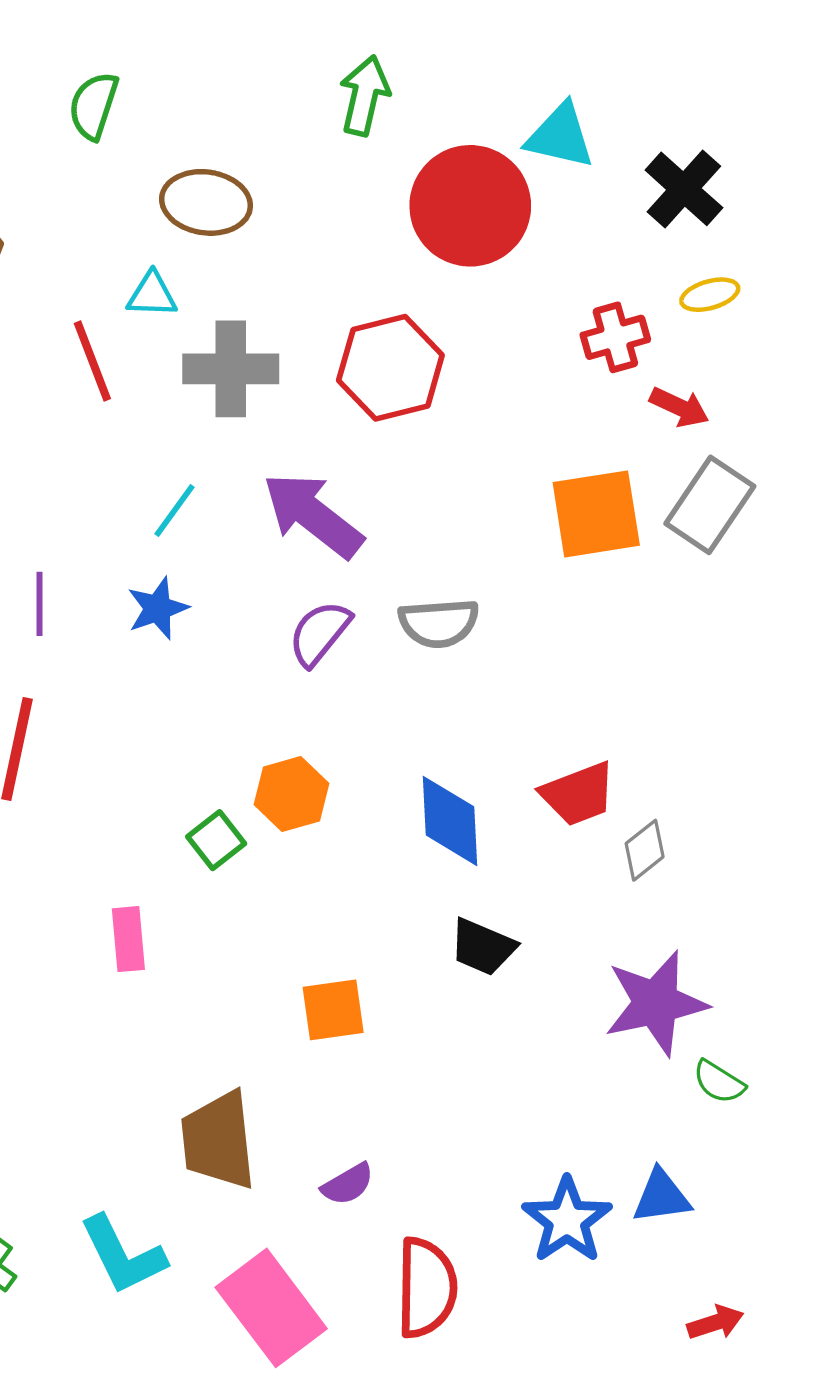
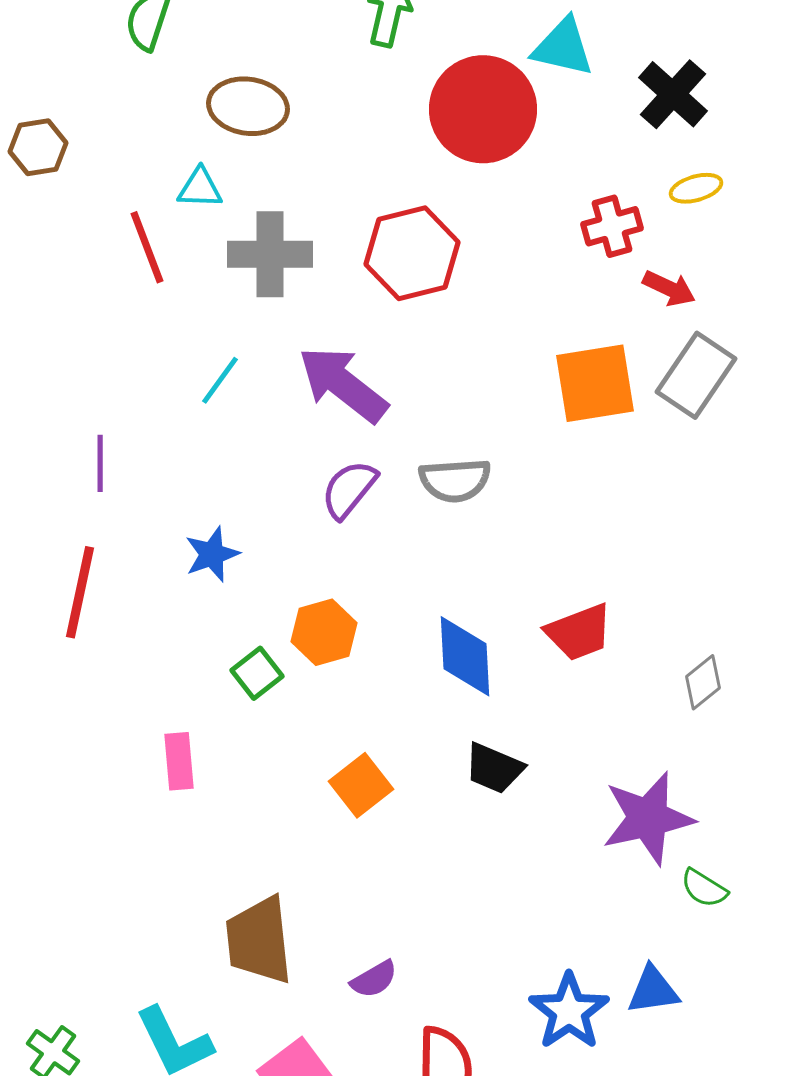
blue star: (158, 608) -> (212, 554), moved
gray diamond: (645, 850) -> (703, 682), moved
orange square: (333, 1010) -> (361, 785), moved, turned -30

